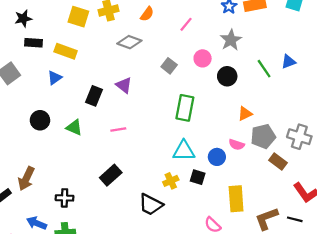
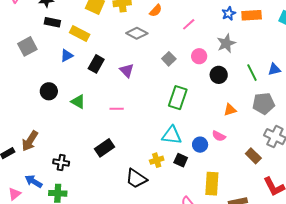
black rectangle: (94, 96) -> (96, 64), moved
gray pentagon: (263, 136) -> (264, 104), moved

